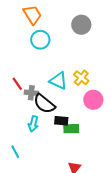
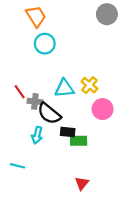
gray circle: (81, 25) -> (107, 14), moved
cyan triangle: (58, 81) -> (64, 88), turned -30
cyan line: (15, 152) -> (17, 166), turned -48

